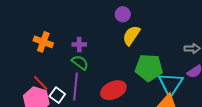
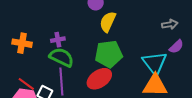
green semicircle: (80, 63) -> (62, 57), size x1.4
green pentagon: (149, 68) -> (109, 54), moved

